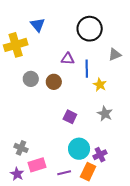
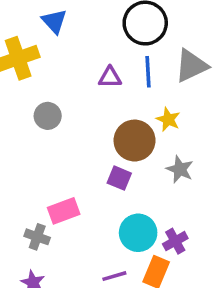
gray triangle: (115, 55) -> (191, 66), size x1.5
blue line: (87, 69) -> (148, 72), moved
brown circle: (54, 82) -> (135, 141), moved, size x1.5
pink rectangle: (37, 165) -> (64, 211), moved

